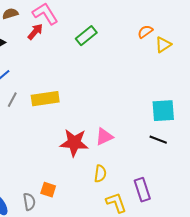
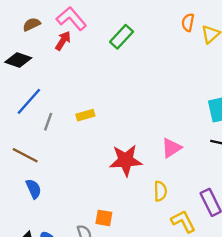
orange semicircle: (145, 32) -> (188, 22), turned -35
yellow rectangle: (45, 99) -> (85, 115), size x0.6
pink triangle: (104, 137) -> (171, 148), moved

